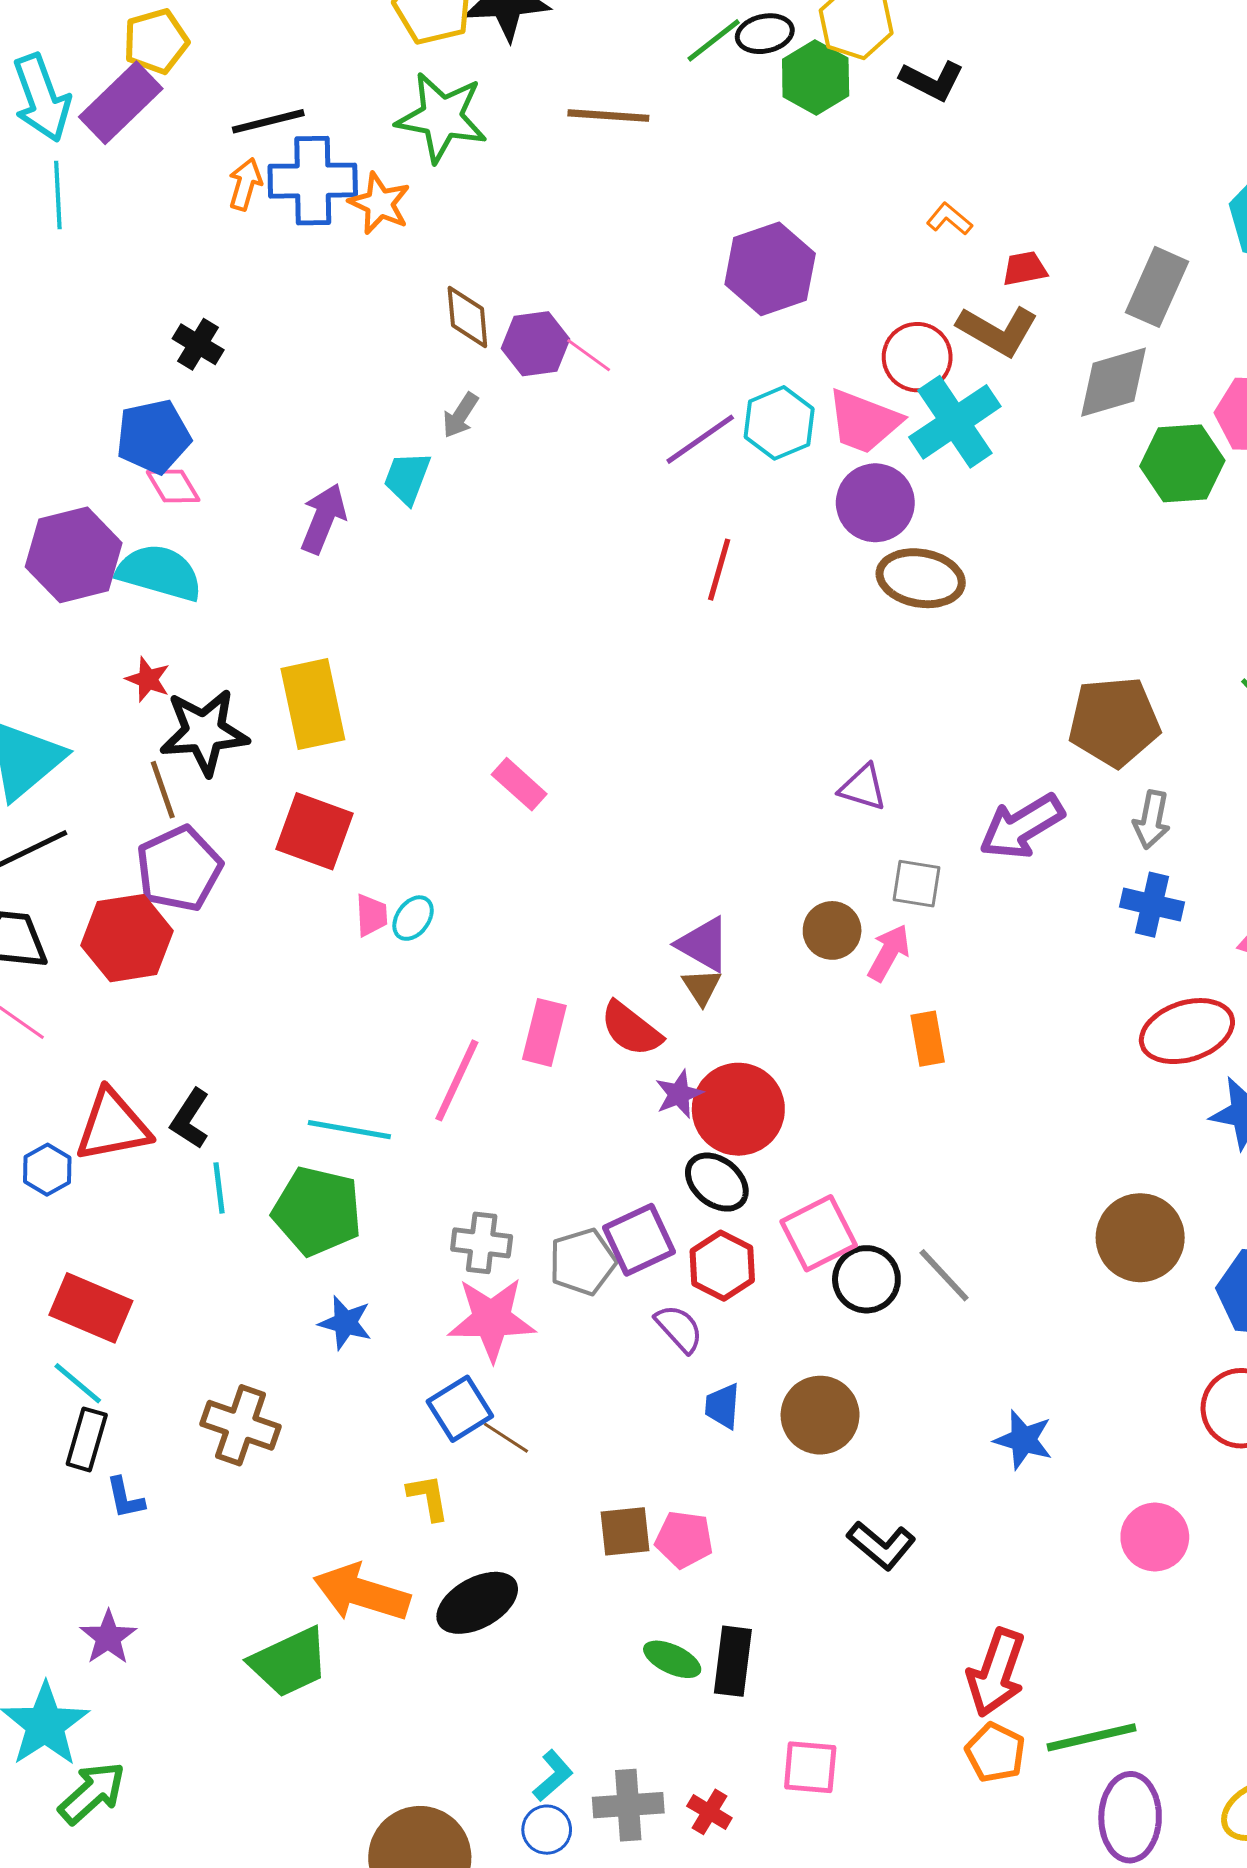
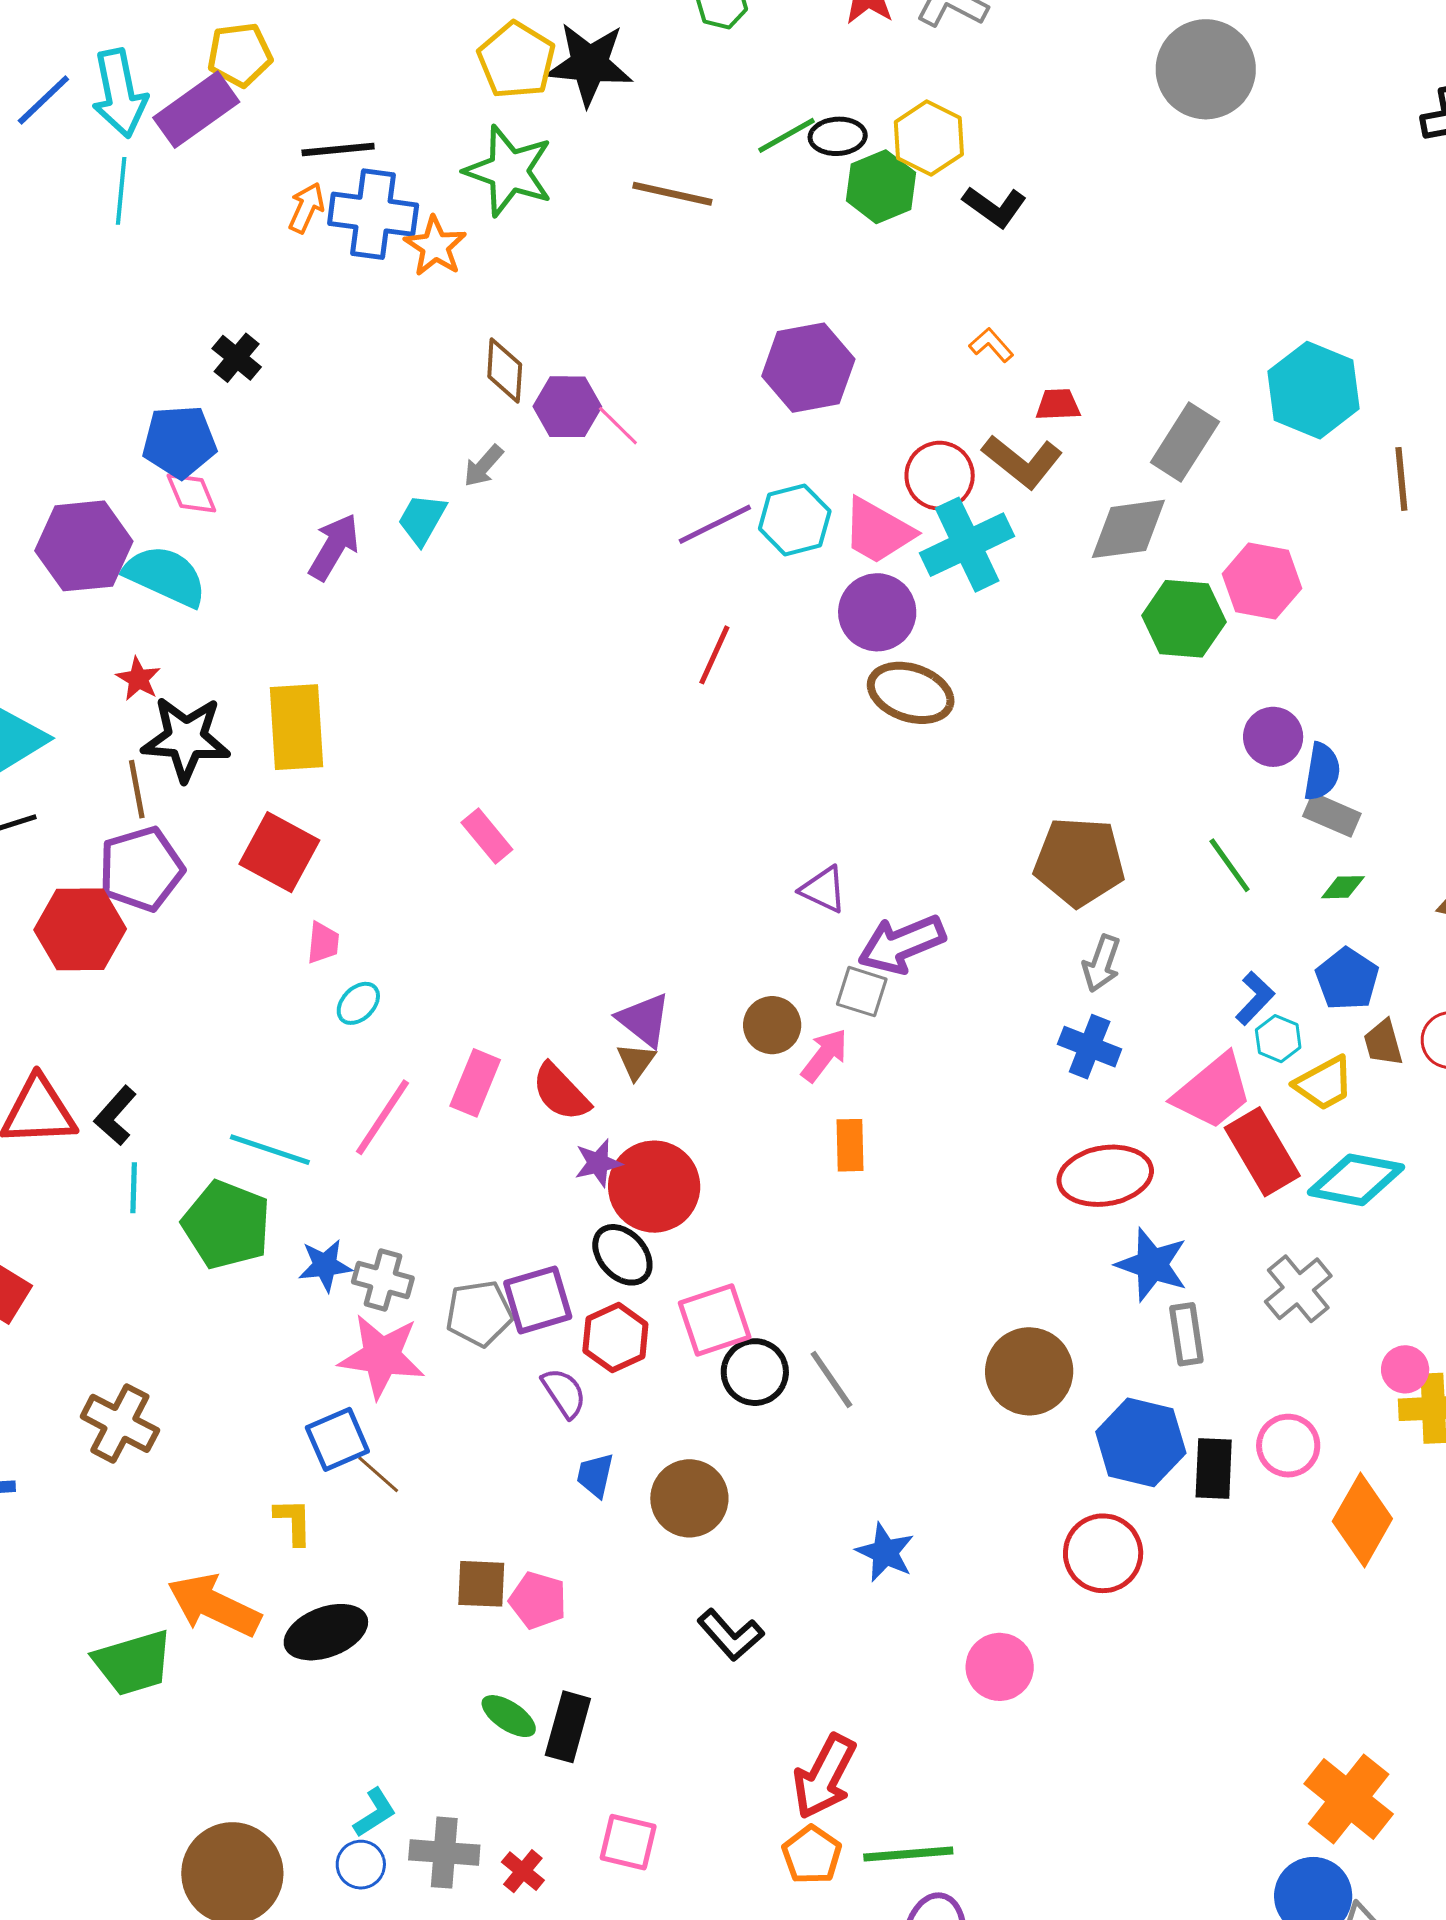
purple arrow: (1022, 827) -> (901, 944), moved
cyan ellipse: (413, 918) -> (358, 1003), moved
blue star: (345, 1323) -> (325, 1265), moved, turned -30

